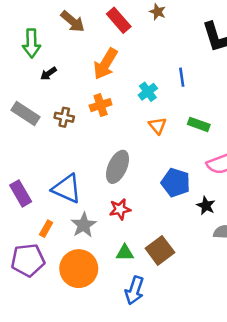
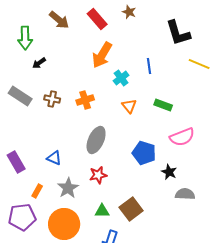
orange arrow: (105, 64) -> (102, 55), moved
orange cross: (101, 105) -> (85, 100), moved
blue triangle: (67, 189) -> (54, 158), size x0.6

